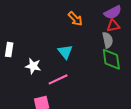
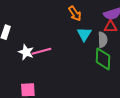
cyan triangle: (65, 52) -> (84, 34), moved
pink line: (58, 79) -> (41, 51), moved

